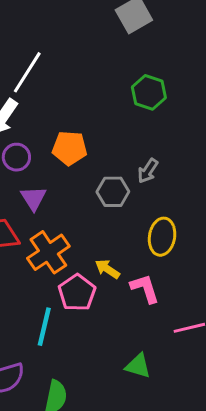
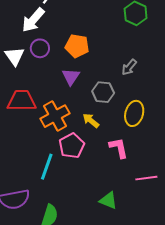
gray hexagon: (113, 192) -> (103, 92), moved
purple triangle: (33, 198) -> (71, 77), moved
yellow arrow: (107, 269) -> (91, 121), moved

